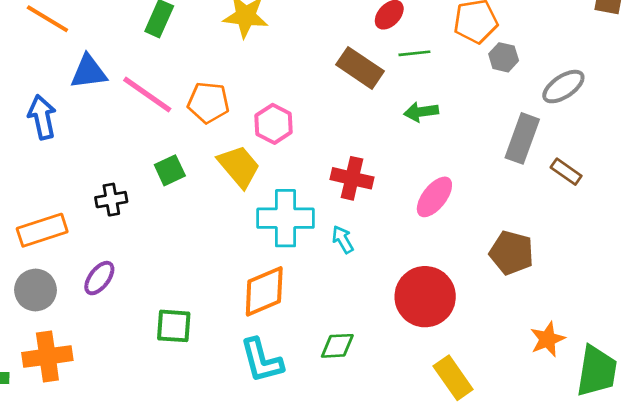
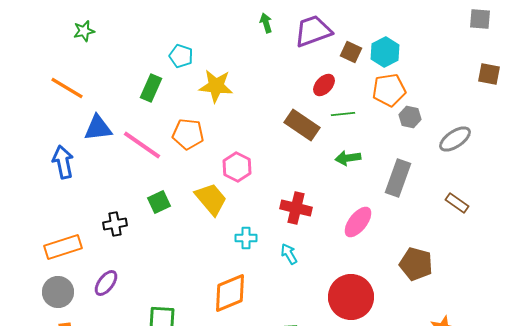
orange pentagon: (208, 103) -> (188, 134), moved
gray rectangle: (522, 138) -> (398, 178), moved
cyan cross: (285, 218) -> (246, 238), size x0.5

